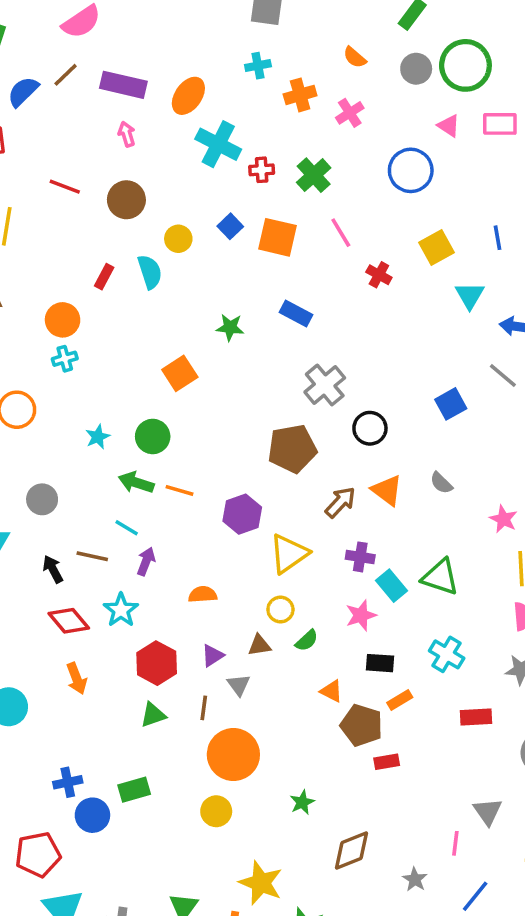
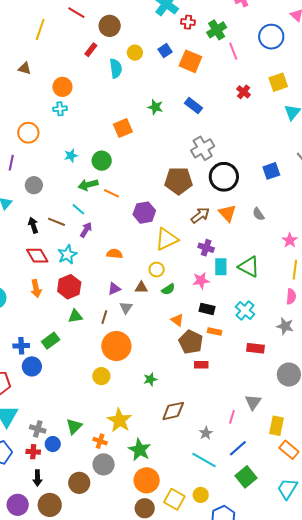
pink line: (341, 233) -> (233, 51), moved
red rectangle: (104, 277) -> (91, 50), moved
black circle: (370, 428) -> (224, 177), size x1.5
green arrow: (136, 483) -> (88, 185), turned -42
cyan rectangle: (392, 586) -> (221, 267), turned 30
red hexagon: (157, 663) -> (69, 287), moved
orange rectangle: (400, 700) -> (215, 331), turned 32
green rectangle: (134, 790) -> (51, 341), moved, turned -30

